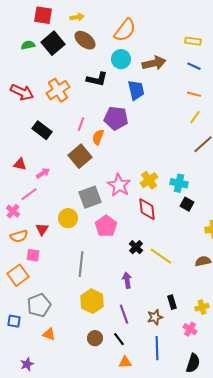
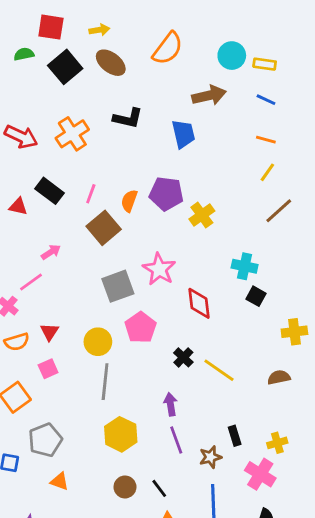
green semicircle: (28, 45) -> (24, 54), moved
cyan circle: (121, 59) -> (232, 56), moved
purple pentagon: (116, 118) -> (166, 194), moved
pink line: (81, 124) -> (91, 194), moved
red triangle: (20, 164) -> (18, 206), moved
yellow cross: (149, 180) -> (202, 215), moved
yellow circle: (68, 218) -> (98, 342), moved
pink square: (33, 255) -> (48, 369), moved, turned -32
purple line: (124, 314) -> (176, 440), moved
pink cross: (190, 329) -> (260, 474), size x1.5

